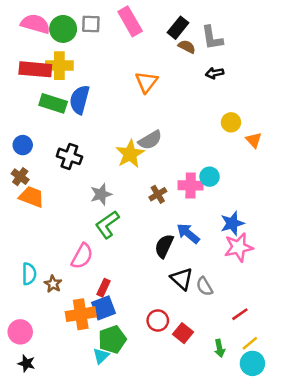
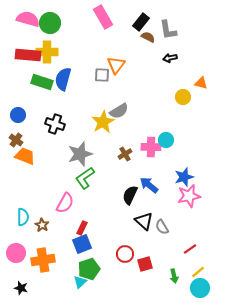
gray square: (91, 24) -> (102, 75), moved
orange triangle: (254, 140) -> (201, 83), moved, turned -32
gray star: (101, 194) -> (80, 154), size x1.4
orange cross: (81, 314) -> (43, 260), moved
pink circle: (20, 332) -> (16, 253), moved
red square: (183, 333) -> (145, 264), turned 35

